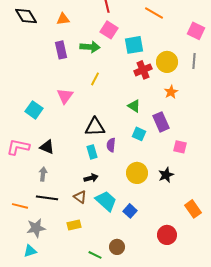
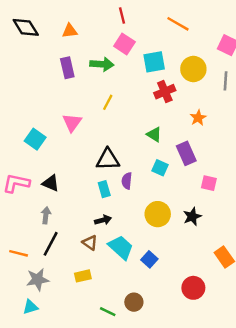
yellow circle: (167, 62) -> (193, 69), moved
black line: (47, 198) -> (51, 244), turned -70

